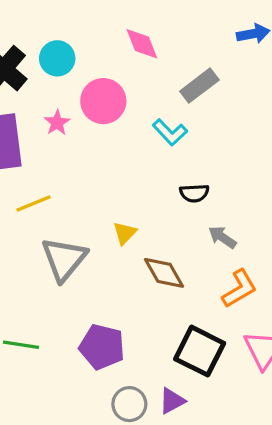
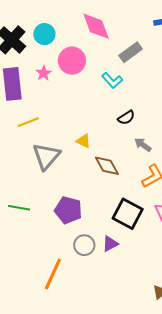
pink diamond: (142, 44) -> (96, 26), size x1.4
black semicircle: (194, 193) -> (126, 118), turned -30
yellow triangle: (125, 233) -> (83, 141), turned -49

